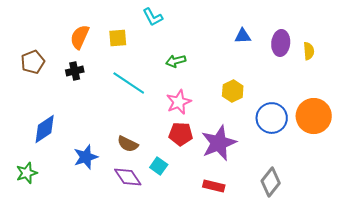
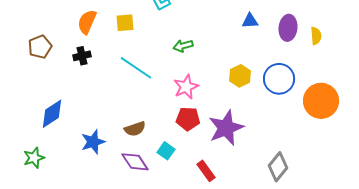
blue circle: (272, 118) -> (279, 79), moved
brown semicircle: (128, 144) -> (135, 129), turned -45
red rectangle: (214, 186) -> (206, 171), moved, turned 40

